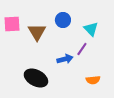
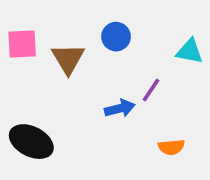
cyan triangle: (91, 29) -> (190, 51), moved, turned -35
black ellipse: (36, 78) -> (31, 142), moved

